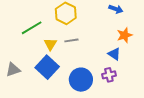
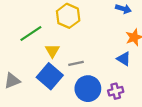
gray line: (71, 40) -> (76, 63), moved
purple cross: (109, 75) -> (116, 91), moved

